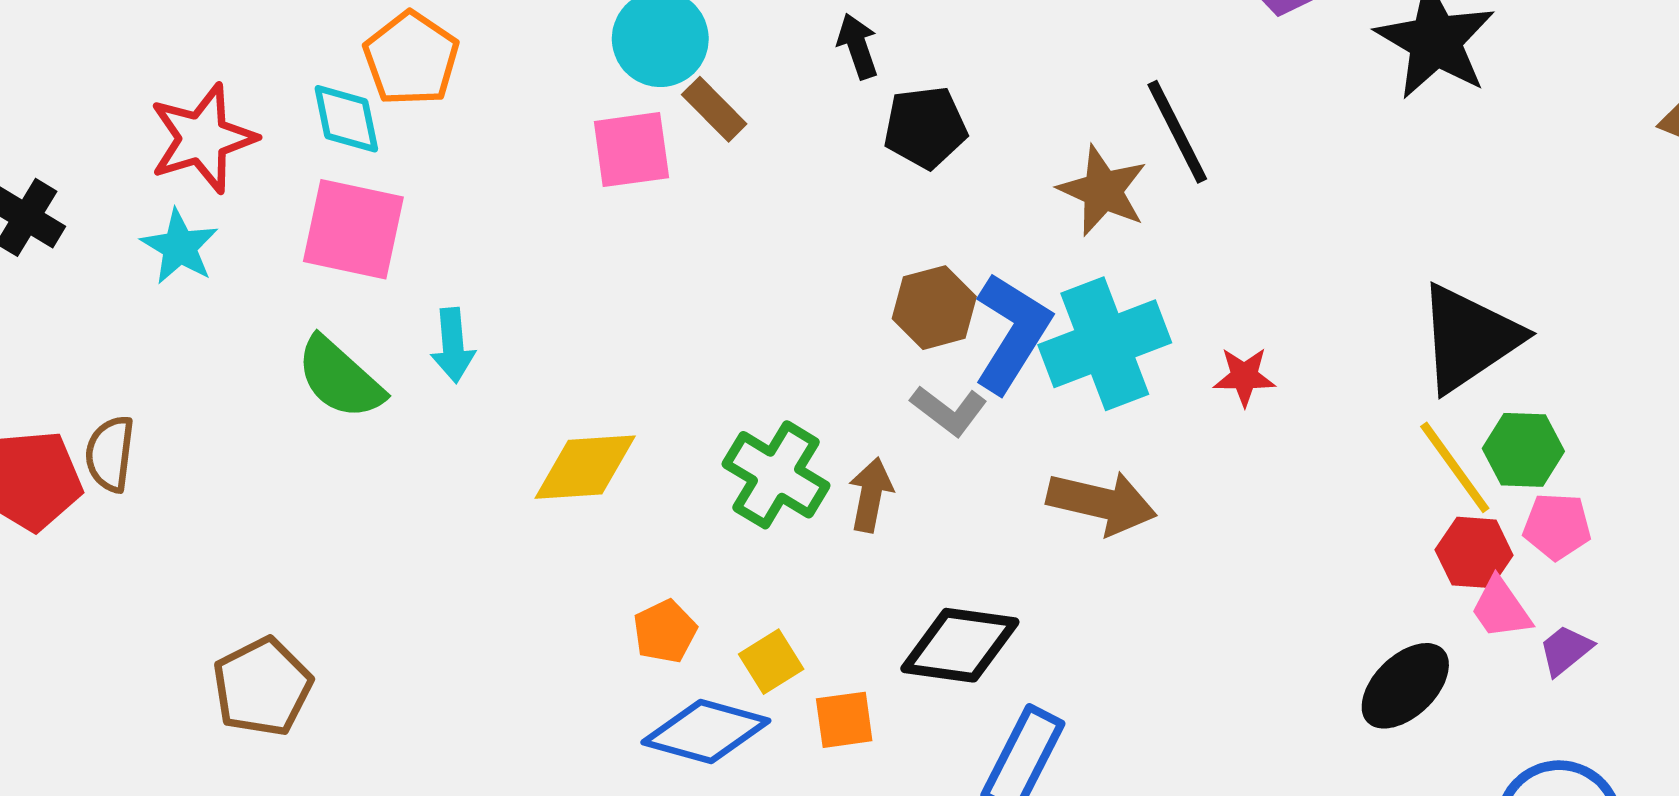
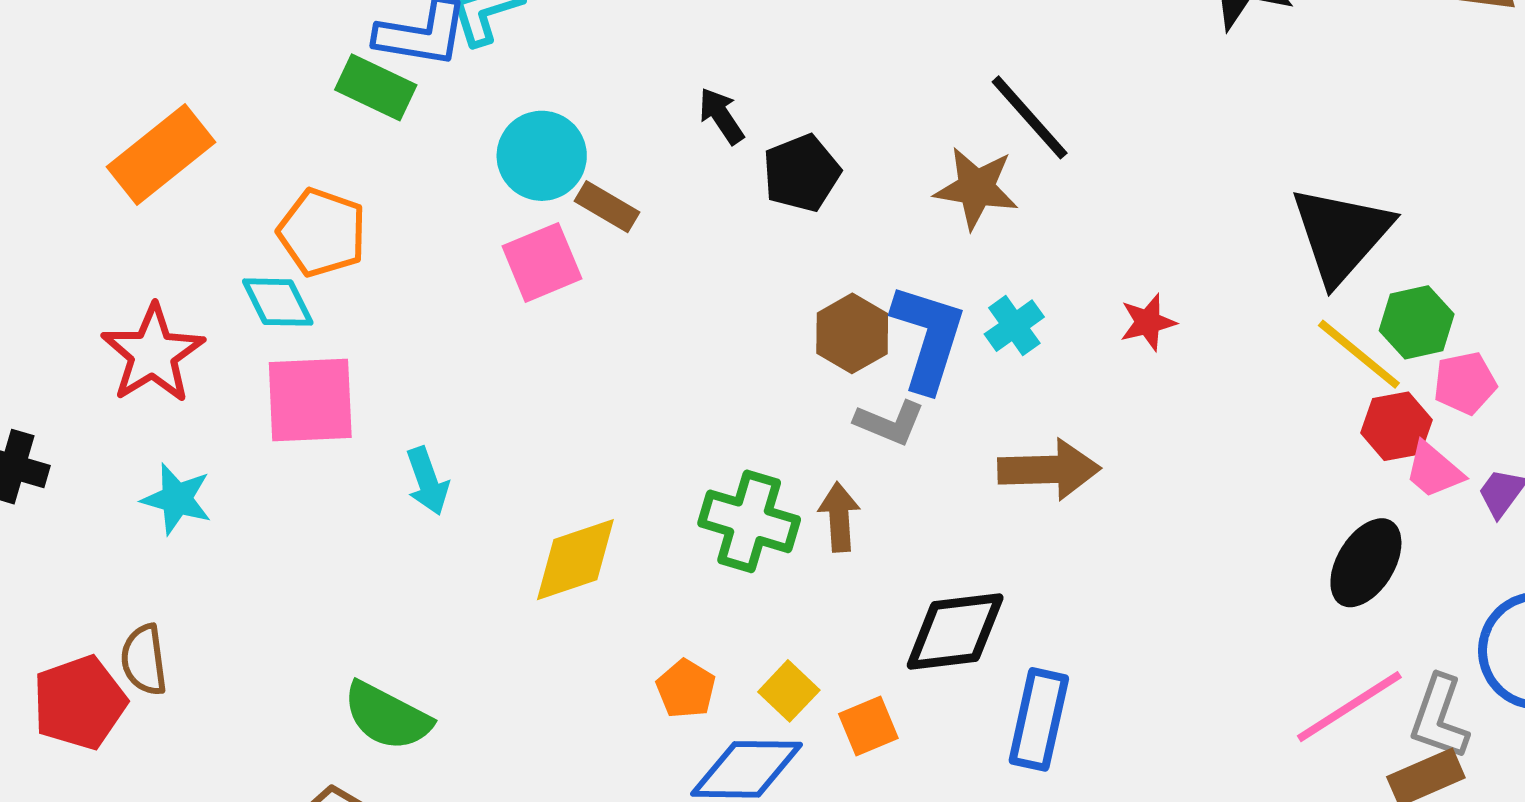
cyan star: (180, 247) -> (177, 499), moved
cyan cross: (1105, 344) -> (1014, 326), size x0.5
green semicircle: (340, 378) -> (387, 716), moved

